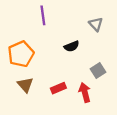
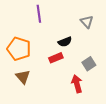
orange pentagon: (21, 54) -> (19, 49), turned -30
red rectangle: (58, 88) -> (56, 58), moved

